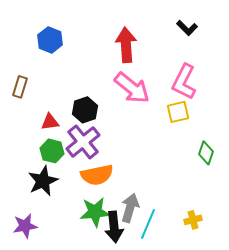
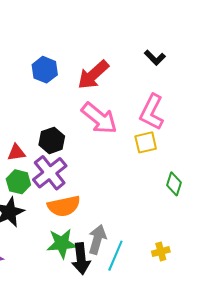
blue hexagon: (50, 40) -> (45, 70), moved
red arrow: (126, 45) -> (93, 75), turned -128

